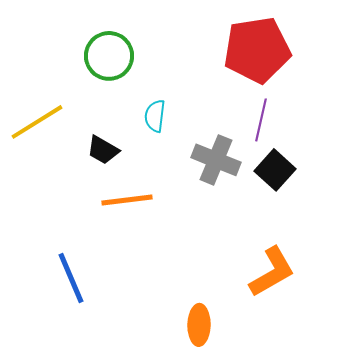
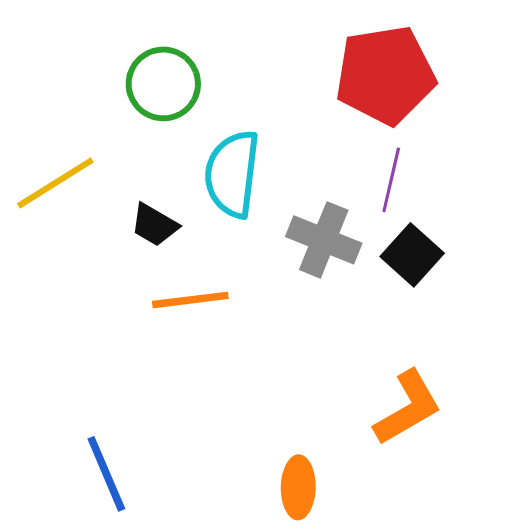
cyan semicircle: (155, 116) -> (232, 174), size x1.8
blue line: (71, 278) -> (106, 474), moved

